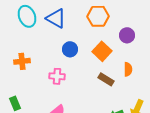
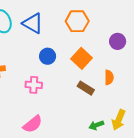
purple circle: (127, 35) -> (118, 41), moved

